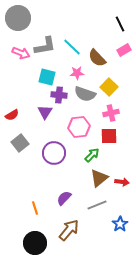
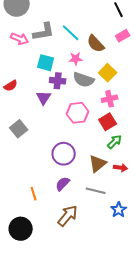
red semicircle: (12, 115) -> (11, 86), moved
red square: (109, 136) -> (108, 122), turned -30
purple circle: (54, 153) -> (64, 154), moved
green arrow: (92, 155) -> (115, 142), moved
gray line: (97, 205) -> (96, 191), turned 36
black circle: (35, 243) -> (21, 229), moved

